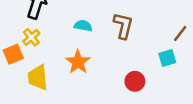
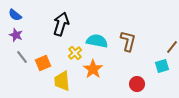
cyan semicircle: (83, 26) -> (97, 41), size x1.5
yellow cross: (31, 37) -> (75, 53), moved

